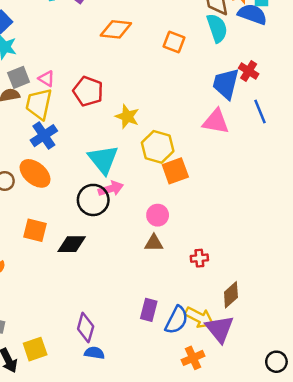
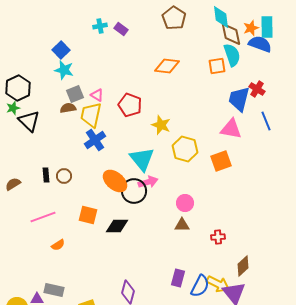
orange diamond: (116, 29) -> (167, 66), moved
orange square: (174, 42) -> (217, 66), moved, turned -30
orange square: (175, 171) -> (221, 161), moved
orange ellipse: (35, 173) -> (115, 181), moved

